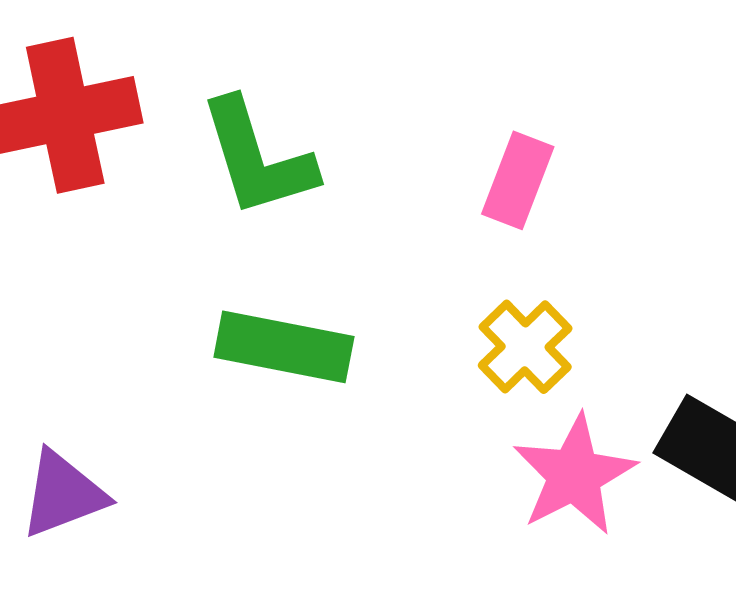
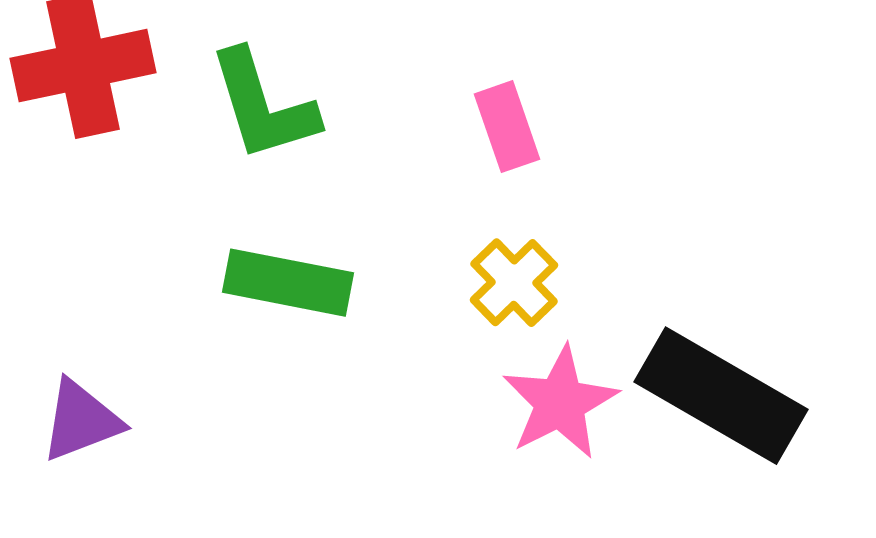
pink rectangle: (518, 180) -> (507, 127), turned -40

